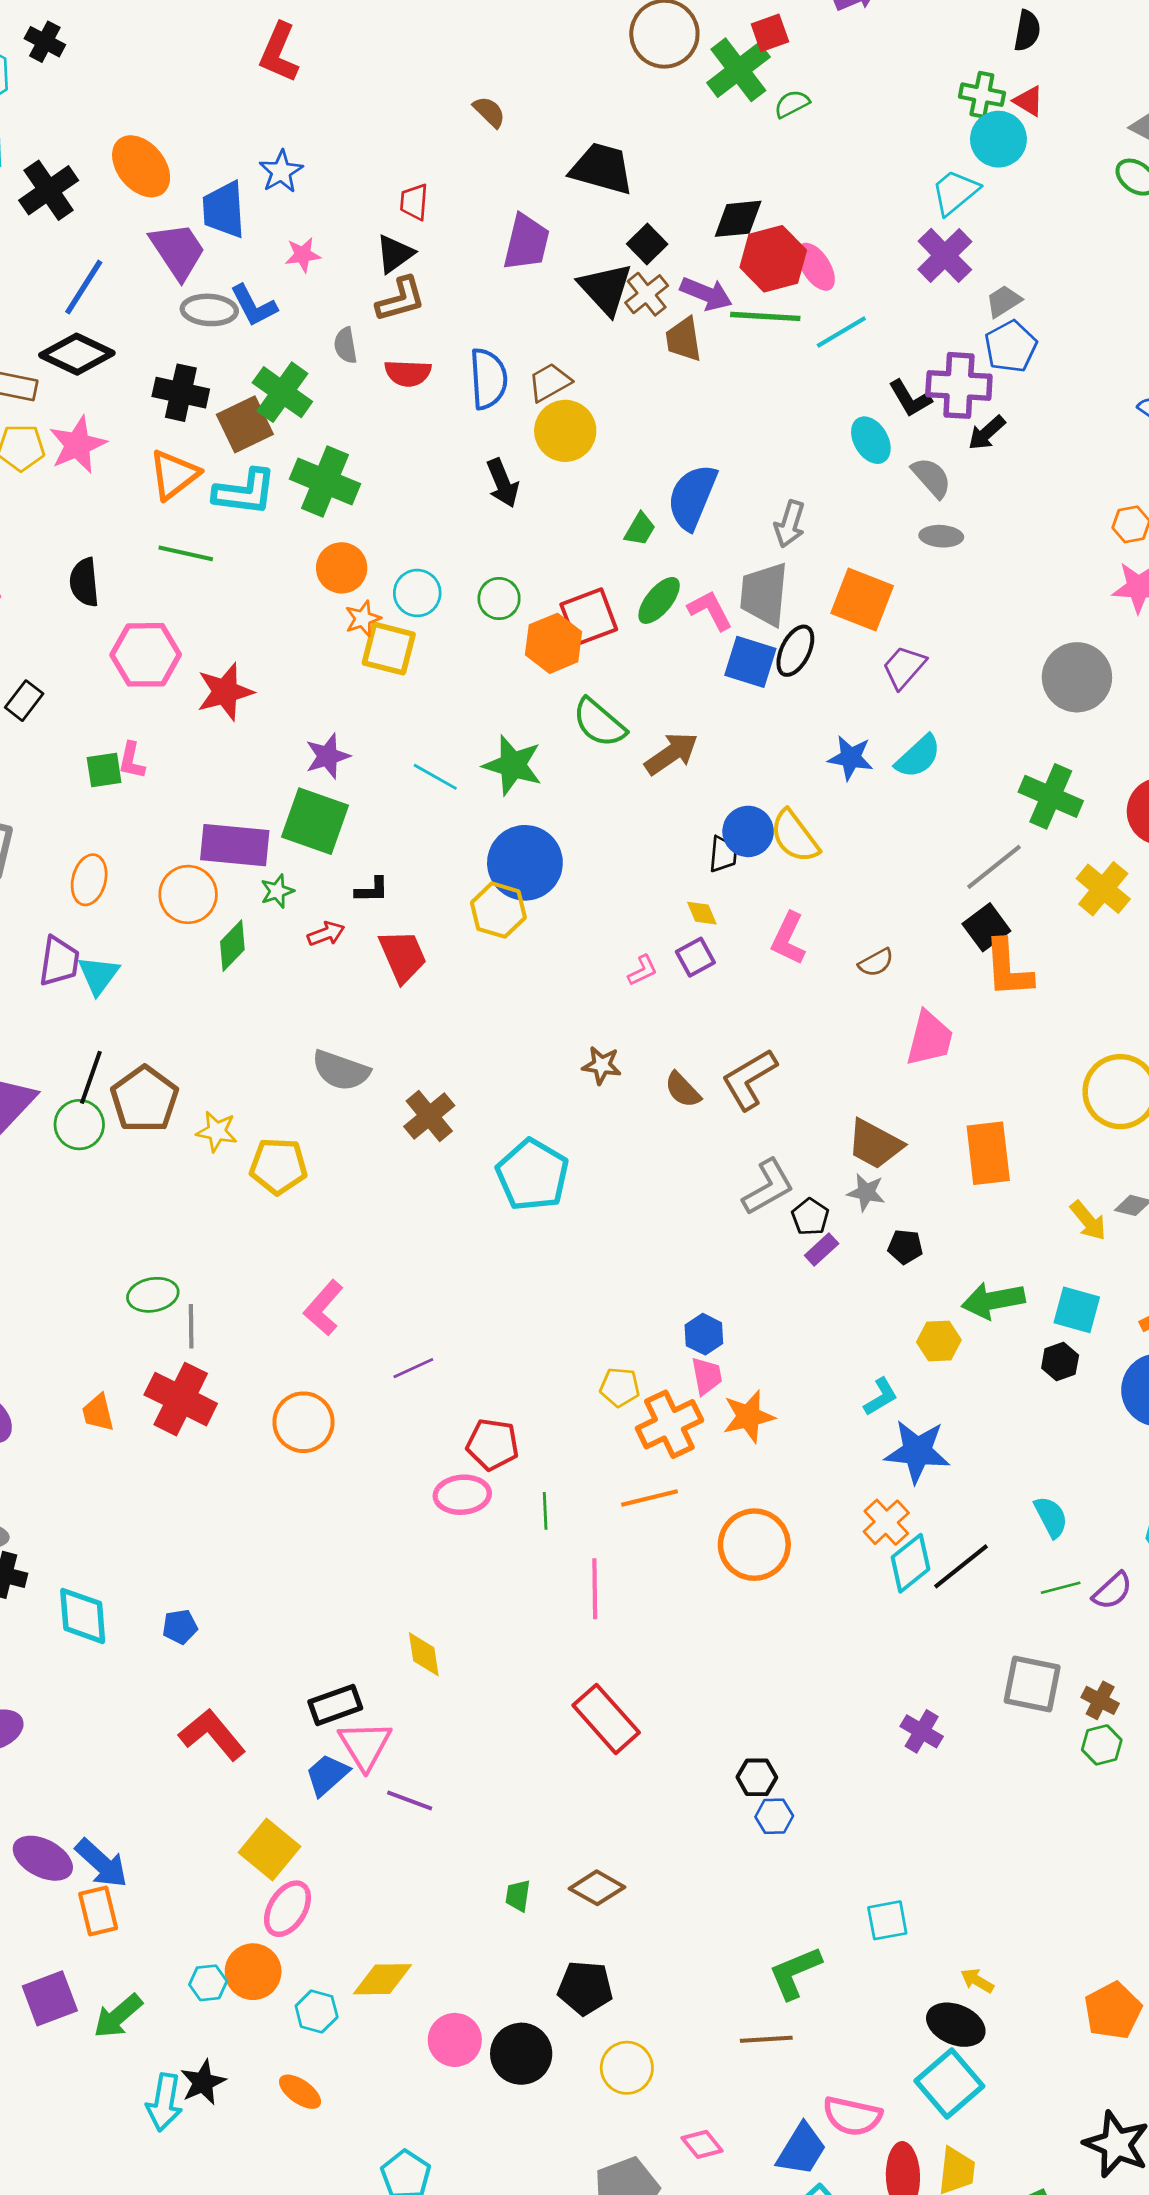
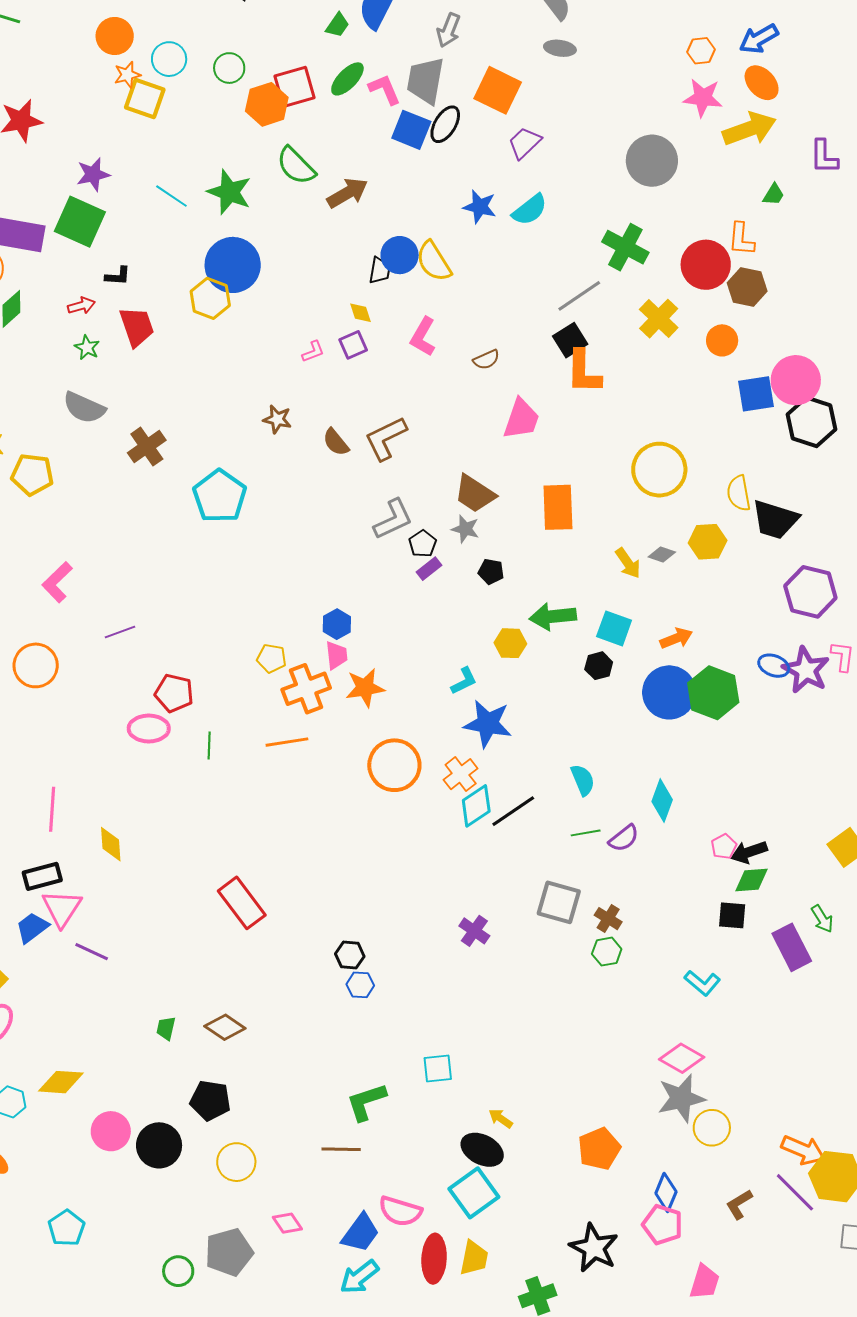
green star: (277, 891) -> (87, 348), moved, turned -30
orange circle: (754, 1545) -> (394, 765), moved
pink line: (595, 1589) -> (52, 809), moved

